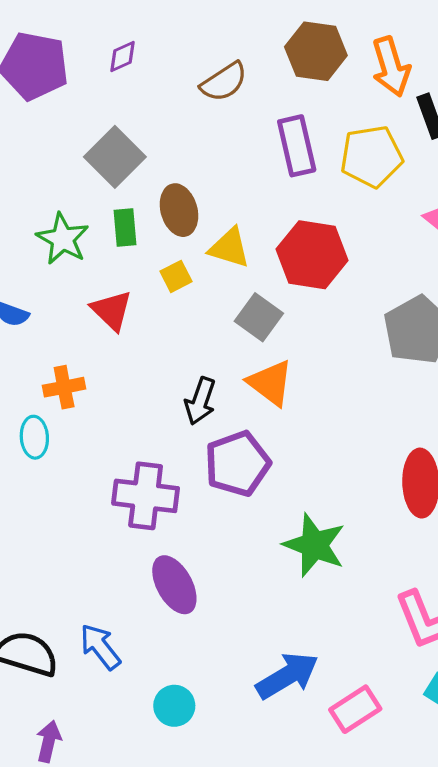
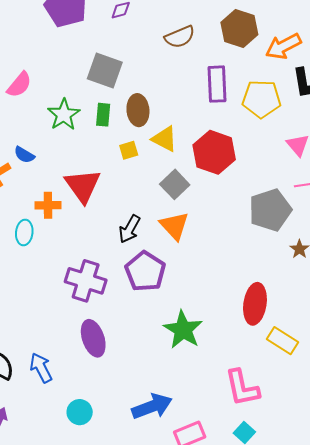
orange arrow: (391, 67) -> (283, 46), turned 69
gray square: (115, 157) -> (105, 71), turned -36
red triangle: (112, 310) -> (83, 186), moved, size x1.4
purple pentagon: (237, 464) -> (145, 271), turned -30

